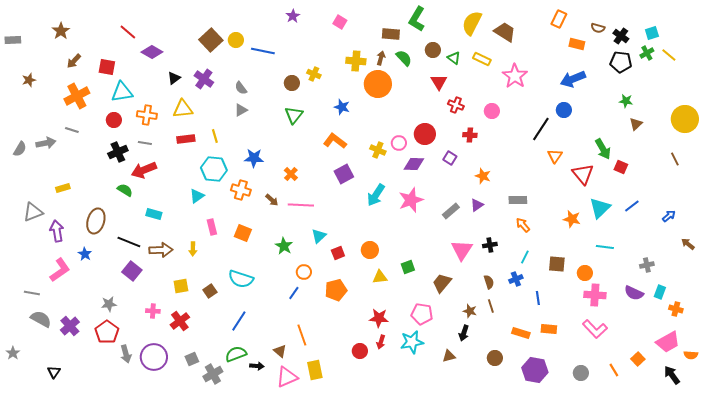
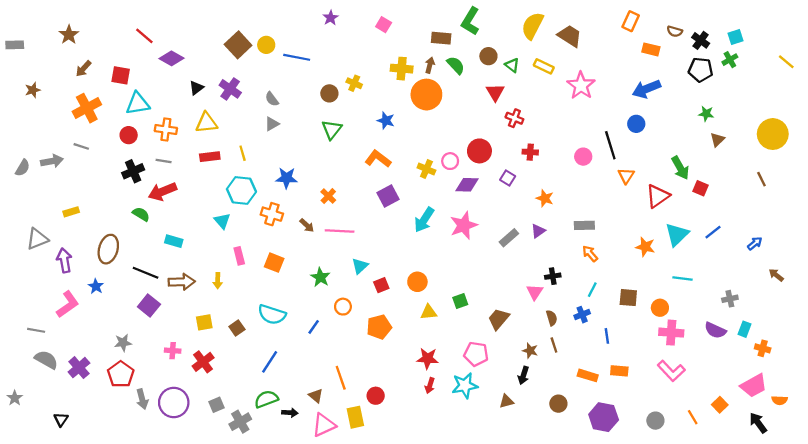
yellow line: (669, 55) -> (786, 62), moved
pink circle: (492, 111) -> (583, 157), moved
black line: (541, 129) -> (610, 145), turned -50
red triangle: (583, 174) -> (658, 196), turned 35
cyan triangle: (197, 196) -> (222, 221), turned -35
pink triangle: (462, 250) -> (535, 292), moved, size x0.7
blue line: (294, 293) -> (314, 327), moved
red circle: (360, 351) -> (376, 396), moved

